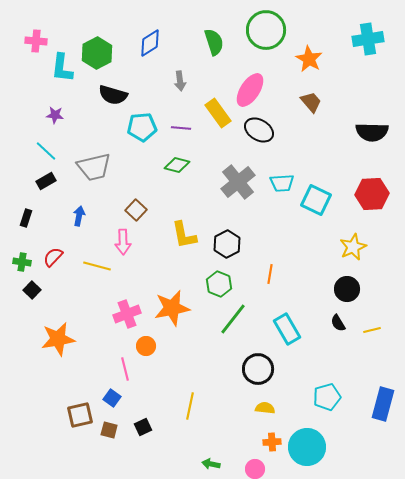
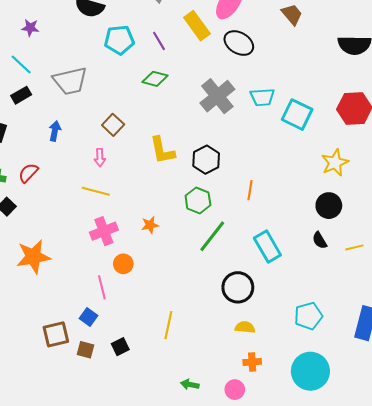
purple line: (181, 128) -> (159, 41), turned 54
pink arrow: (123, 242) -> (100, 158), size x0.7
yellow line: (97, 266) -> (96, 191), moved
orange star: (172, 308) -> (150, 225), size x0.5
cyan circle: (307, 447) -> (310, 371), moved

